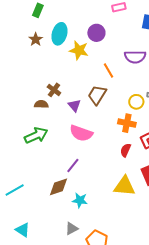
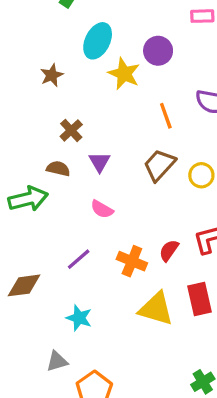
brown star: (36, 39) -> (52, 75), moved
brown trapezoid: (97, 95) -> (159, 165), moved
brown semicircle: (41, 104) -> (58, 169), moved
orange cross: (127, 123) -> (132, 261), moved
pink semicircle: (81, 133) -> (102, 209), size x0.6
brown diamond: (58, 187) -> (24, 285), moved

